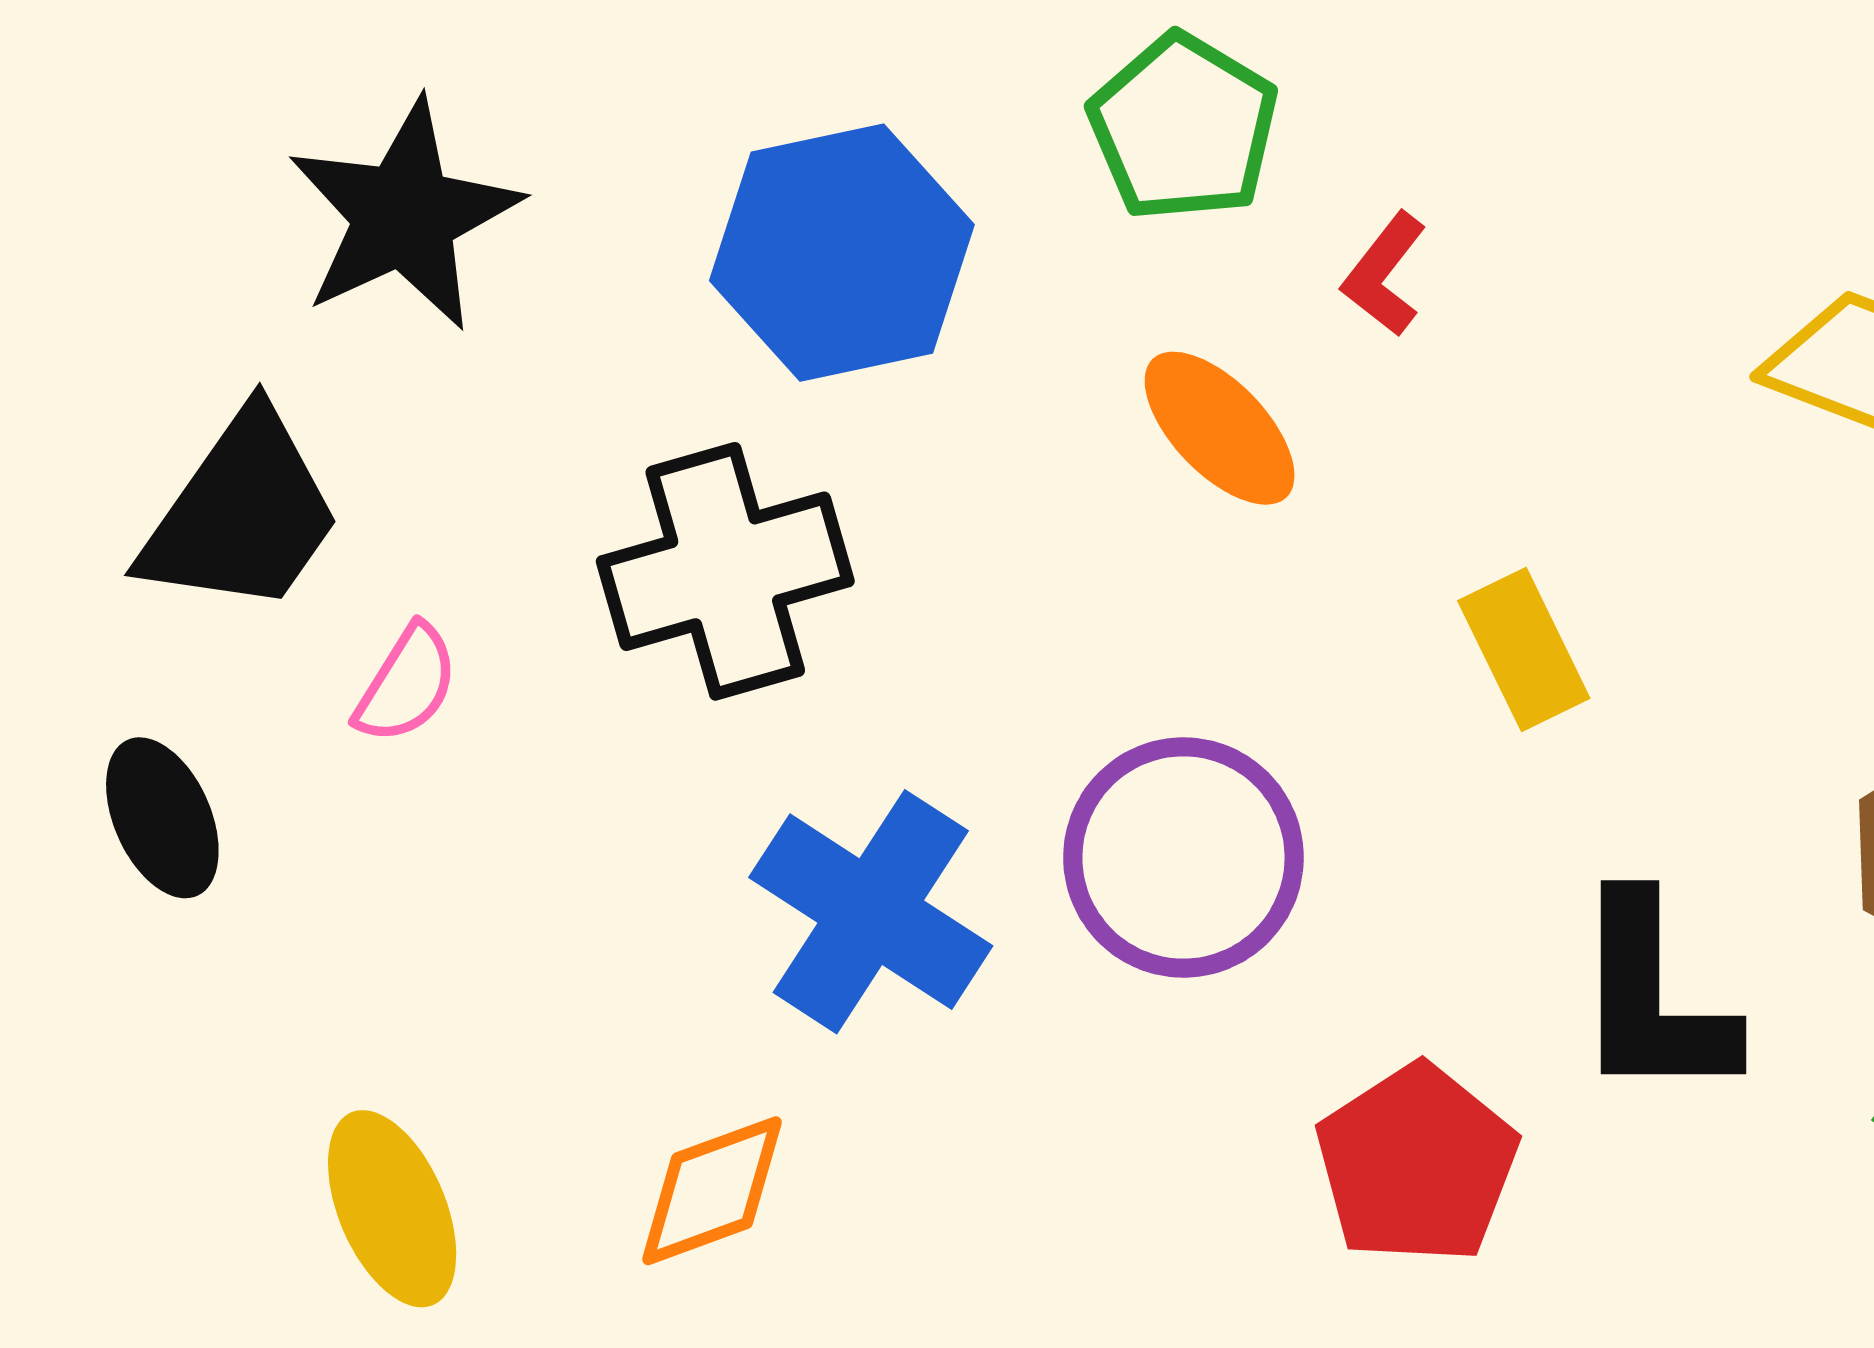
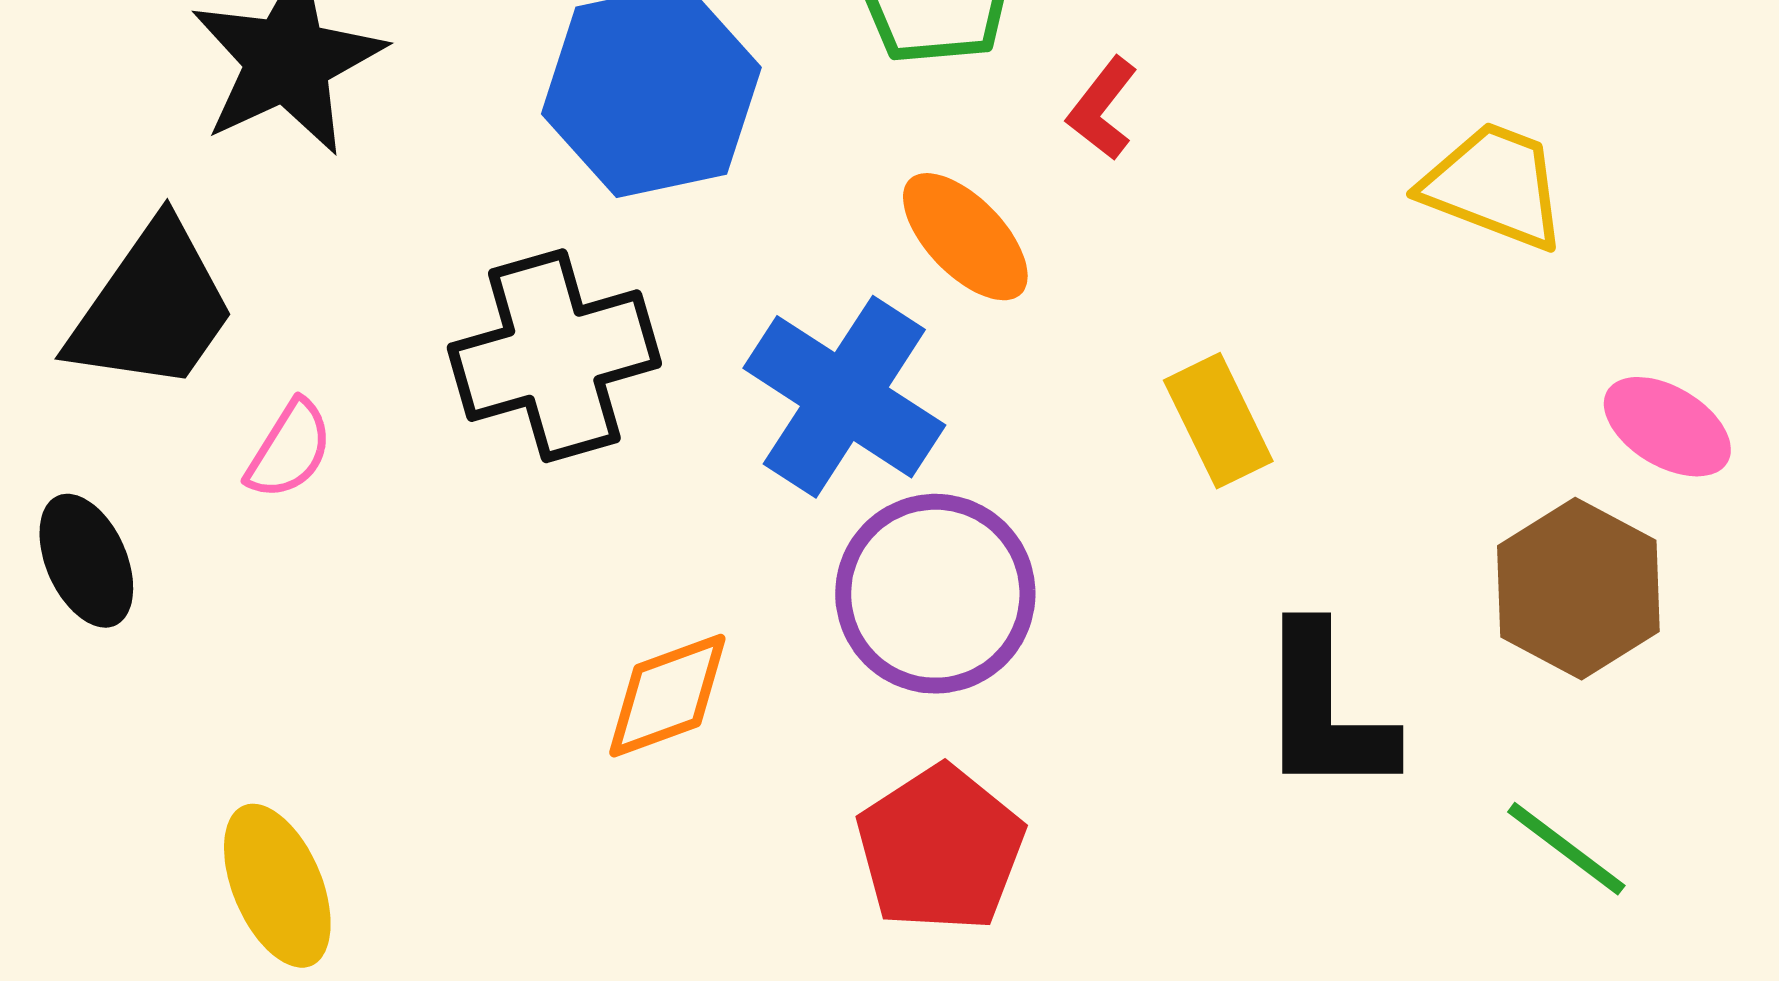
blue cross: (871, 912) -> (844, 397), moved
red pentagon: (1417, 1164) -> (940, 849), moved
orange diamond: (712, 1191) -> (667, 696), moved

